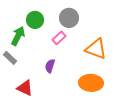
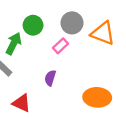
orange triangle: (96, 49) -> (103, 33), moved

